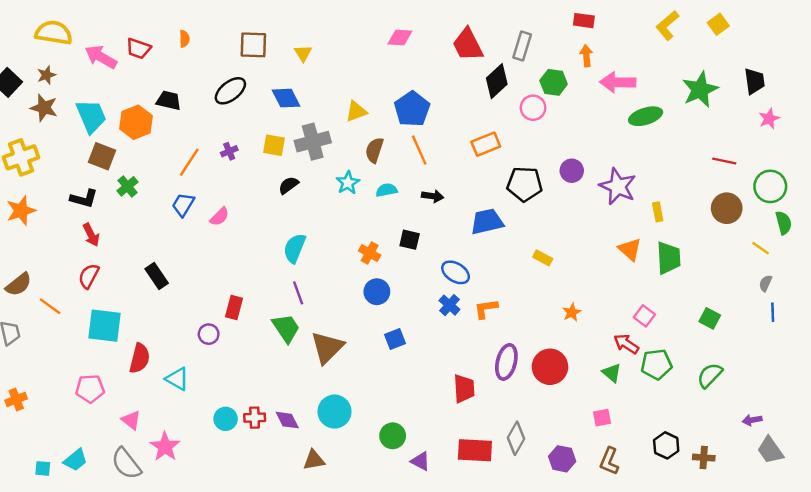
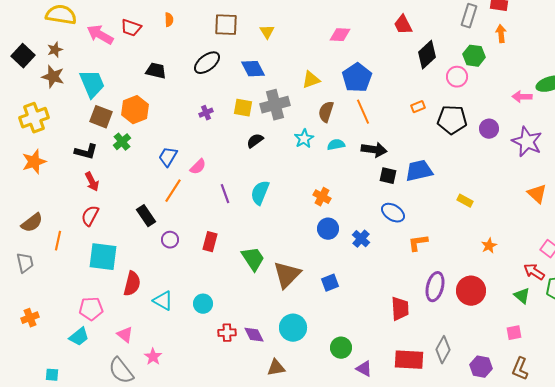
pink diamond: (400, 38) -> (340, 35), moved
red trapezoid: (468, 45) -> (403, 25), size x0.7
gray rectangle: (522, 46) -> (469, 16), moved
pink arrow: (618, 82) -> (522, 97), moved, size x0.7
orange hexagon: (136, 122) -> (135, 110), moved
orange rectangle: (486, 144) -> (418, 107), size x0.6
orange line: (189, 162) -> (173, 191), moved
black pentagon: (525, 184) -> (452, 120), moved
black arrow: (433, 196) -> (374, 150), size x1.4
black square: (410, 240) -> (388, 176), moved
purple line: (298, 293) -> (225, 194), moved
blue cross: (449, 305) -> (361, 239), moved
orange line: (50, 306) -> (58, 241), turned 66
purple circle: (209, 334) -> (170, 240), moved
blue square: (395, 339) -> (330, 283), moved
cyan circle: (226, 419) -> (203, 304), moved
pink star: (165, 447) -> (153, 357), size x0.7
cyan trapezoid: (75, 460) -> (79, 337), moved

